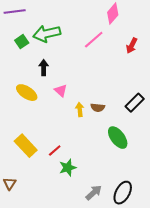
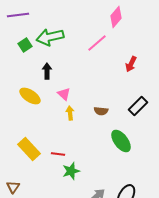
red arrow: (132, 46) -> (131, 64), moved
yellow arrow: (80, 110) -> (70, 113), moved
red line: (55, 151) -> (58, 154), turned 48

